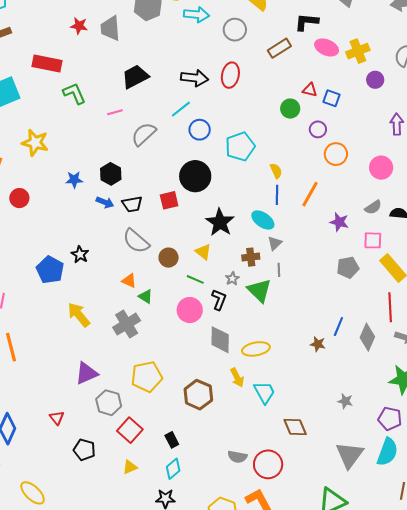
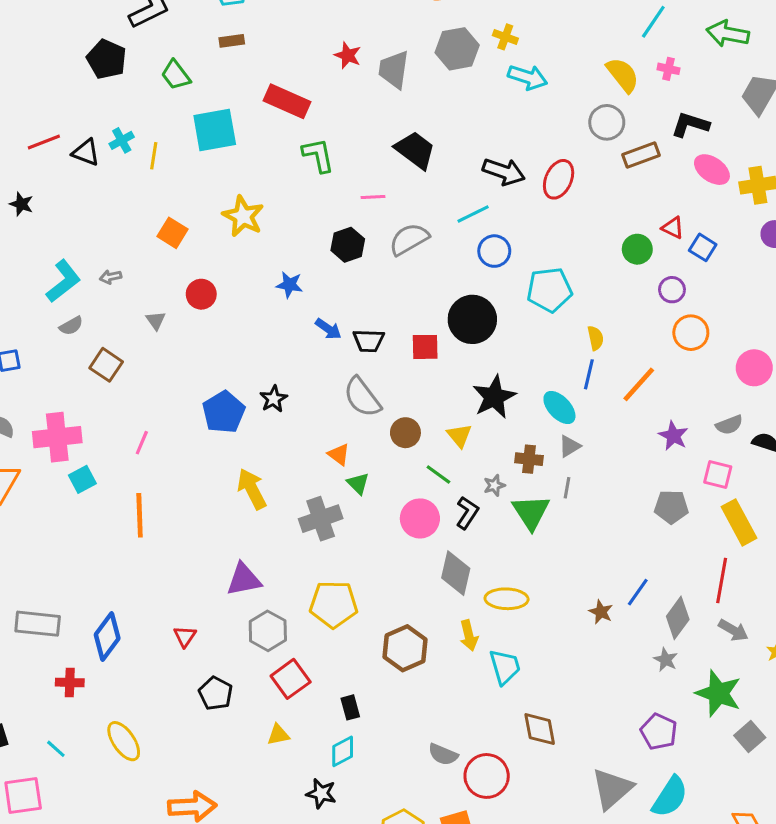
gray circle: (235, 30) -> (607, 122), moved
black trapezoid: (135, 77) -> (415, 150), turned 52
black hexagon: (111, 174) -> (348, 245), moved
gray star: (345, 401) -> (666, 660), moved
purple pentagon: (390, 419) -> (659, 732), moved

